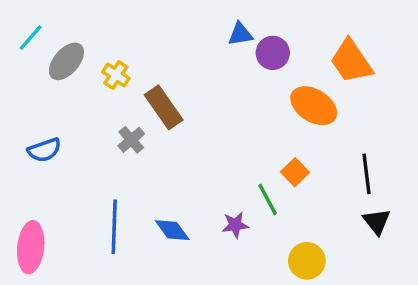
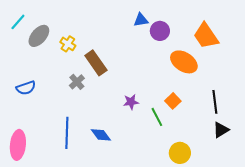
black triangle: (377, 222) -> (221, 130), turned 36
purple star: (235, 225) -> (131, 102), moved

